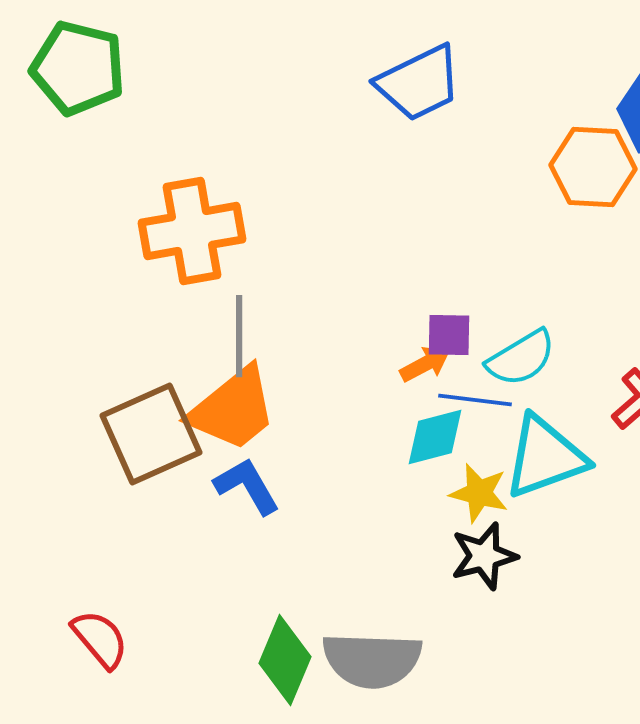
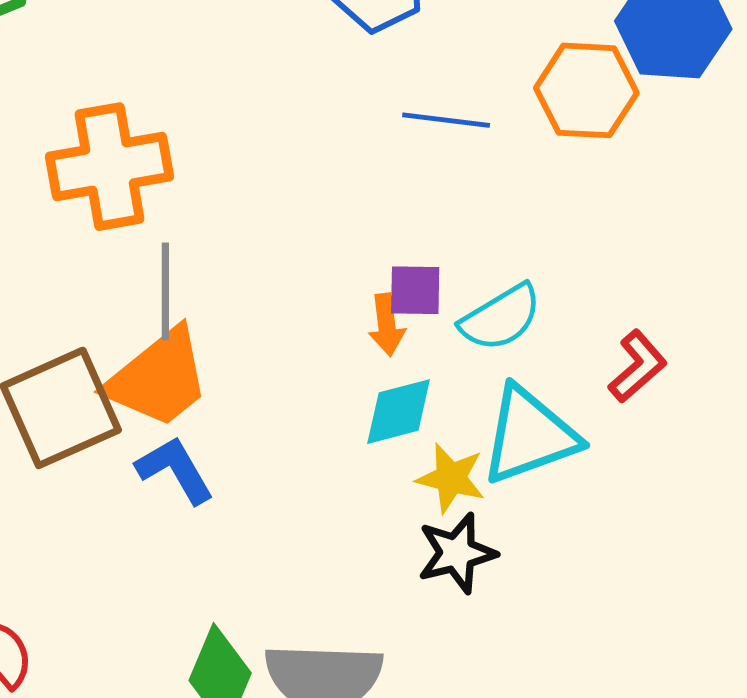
orange arrow: (425, 364) -> (387, 325), turned 111
blue line: (475, 400) -> (446, 120), moved

